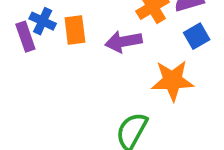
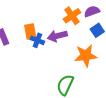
blue cross: (43, 21) -> (37, 40), moved

